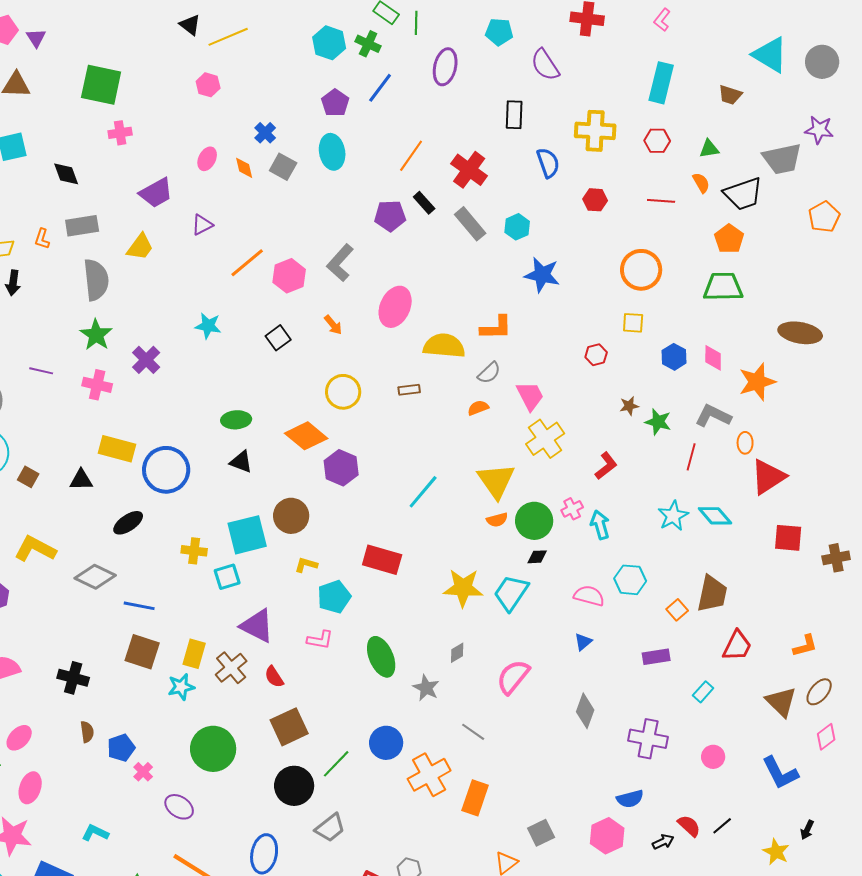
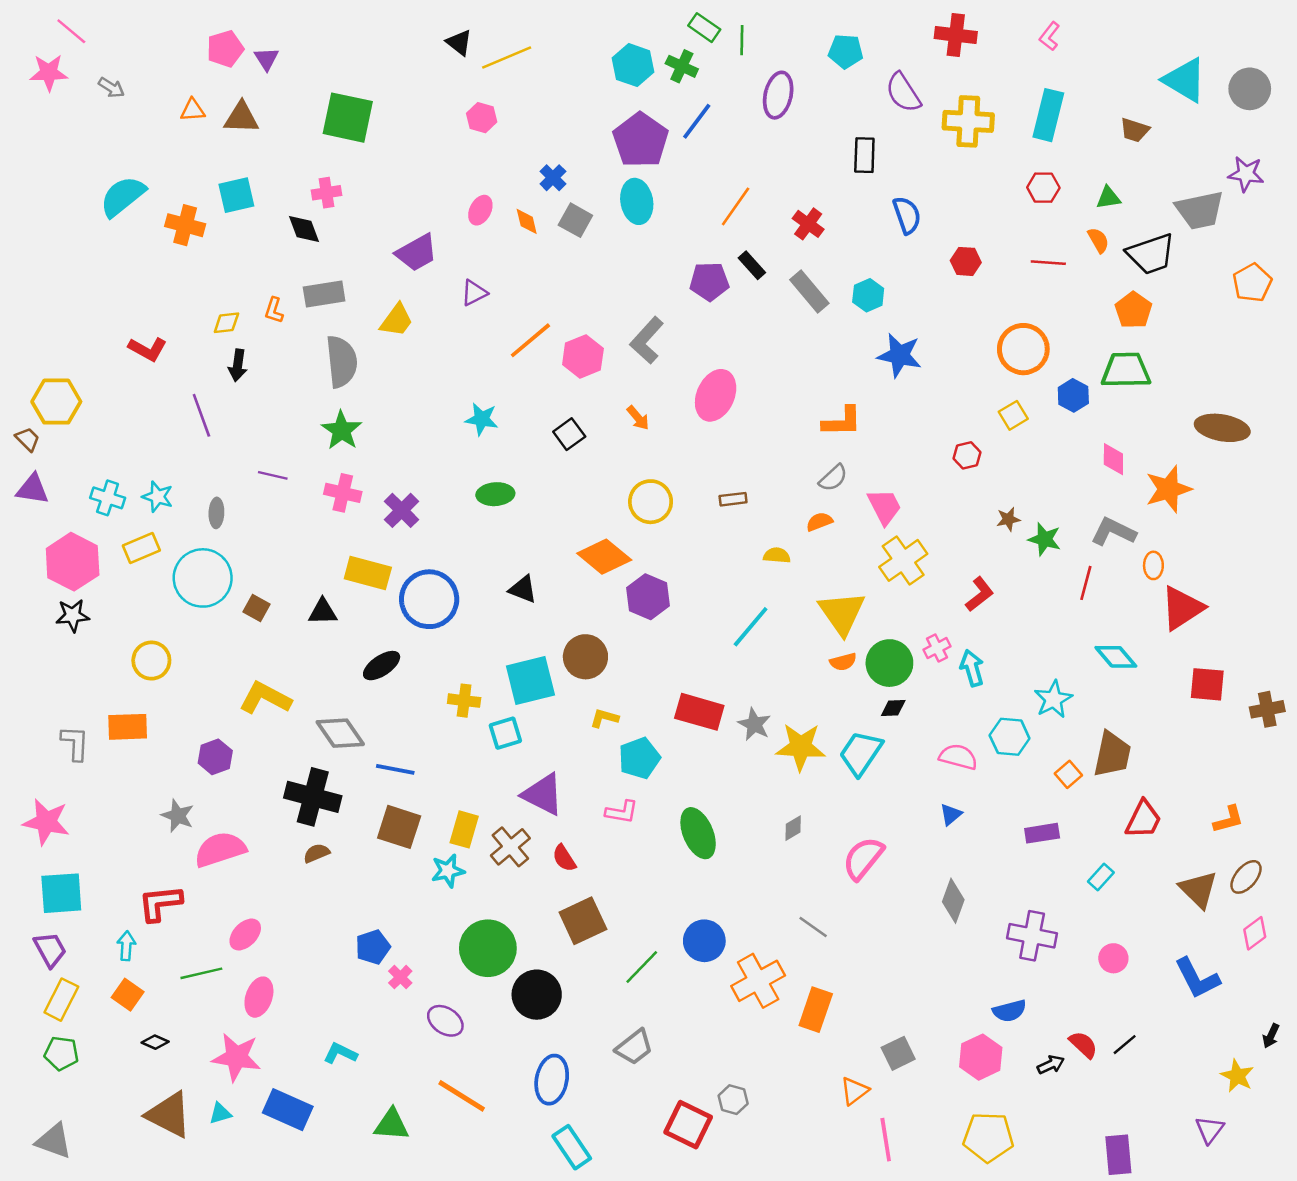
purple pentagon: (335, 103) -> (641, 140), size x1.6
yellow cross: (595, 131) -> (968, 121), moved
pink cross: (120, 133) -> (327, 193), moved
red cross: (469, 170) -> (808, 224), size x0.7
yellow square: (633, 323) -> (1013, 415), turned -35
yellow semicircle: (444, 346) -> (777, 555), moved, size x0.5
blue hexagon: (674, 357) -> (1073, 395), moved
purple cross: (146, 360) -> (402, 510), moved
green ellipse: (236, 420) -> (495, 494), moved
cyan star: (673, 516) -> (1053, 699), moved
gray diamond: (95, 577) -> (340, 733), turned 30
black cross: (73, 678) -> (313, 797), moved, size x1.4
gray star: (426, 688) -> (754, 724), moved
brown semicircle: (87, 732) -> (316, 853), moved, turned -105
black circle: (294, 786) -> (537, 995), moved
black arrow: (807, 830) -> (1271, 1036), moved
yellow star: (776, 852) -> (1237, 1076), moved

